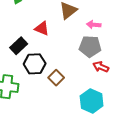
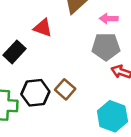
black hexagon: (35, 64) -> (35, 93), moved

